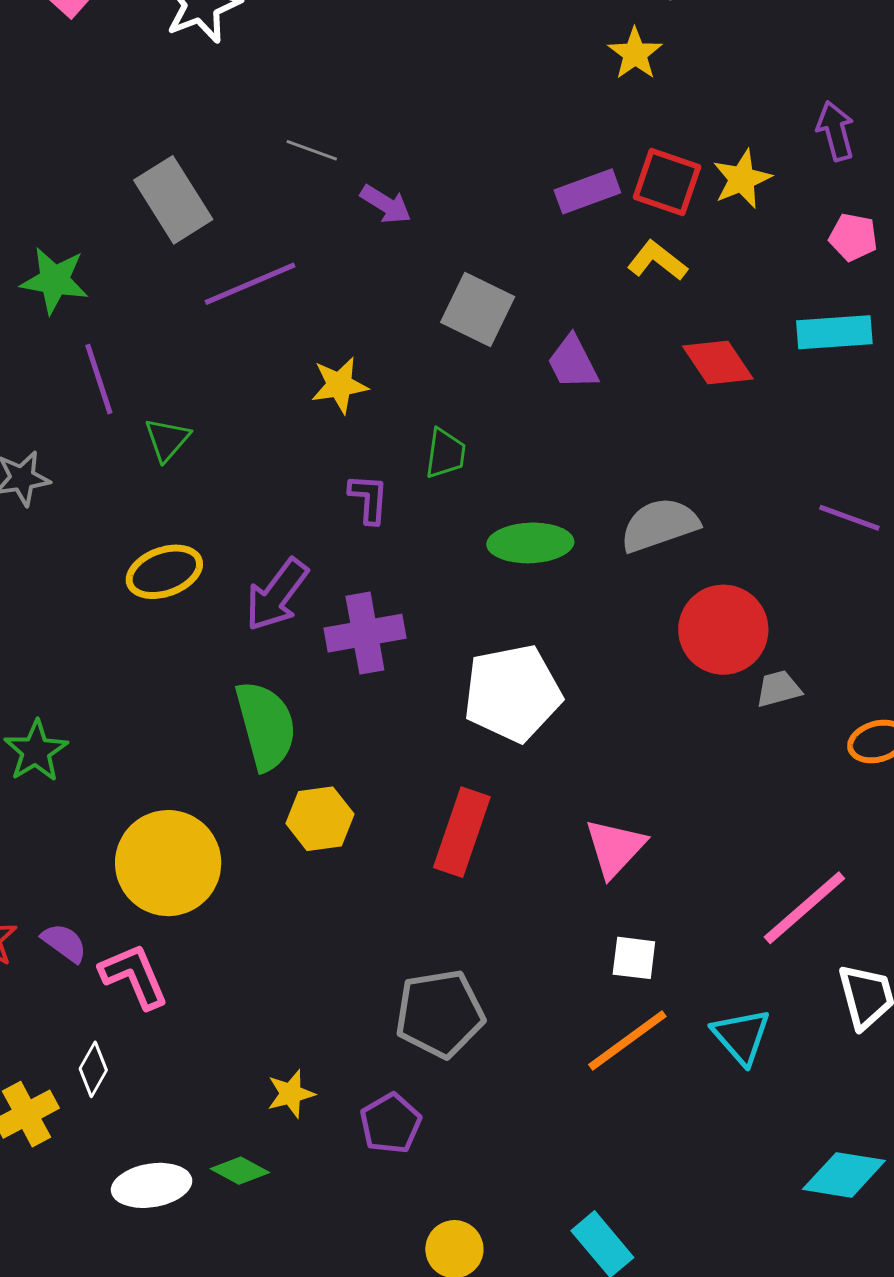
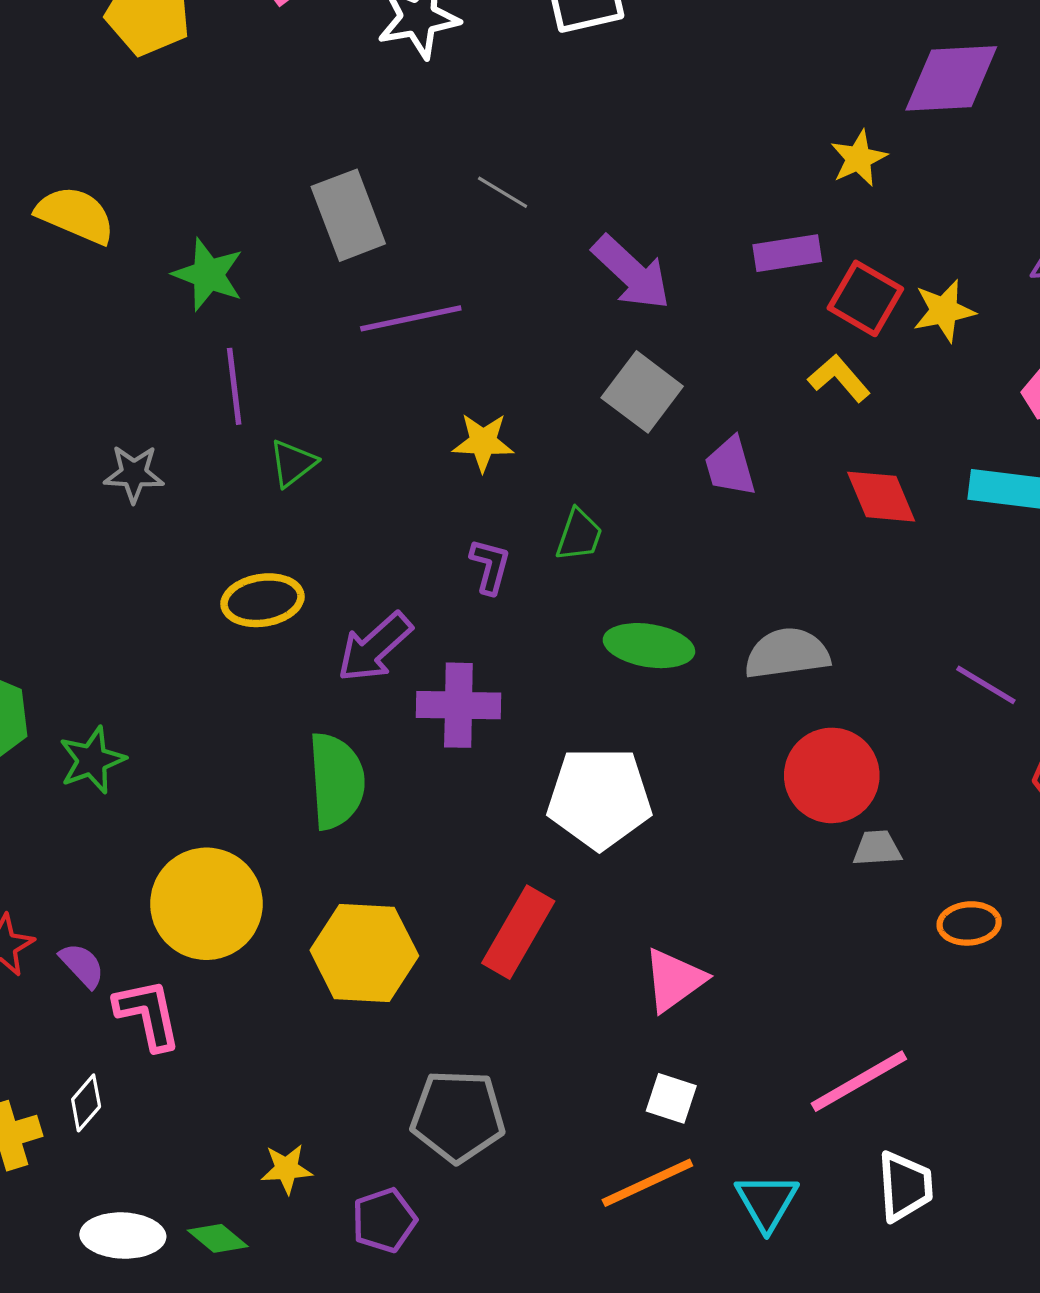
purple rectangle: (587, 191) -> (787, 253), moved
purple arrow: (386, 204) -> (631, 273), moved, size x1.6
yellow hexagon: (320, 819) -> (364, 953), moved, size x1.5

